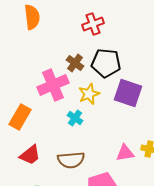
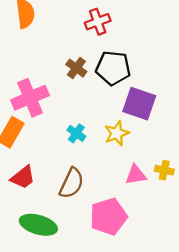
pink cross: (53, 85) -> (30, 98), moved
yellow star: (89, 94) -> (117, 133), moved
brown semicircle: (71, 160) -> (72, 183), turned -60

